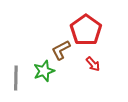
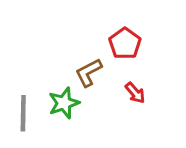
red pentagon: (86, 30) -> (125, 44), size x0.7

